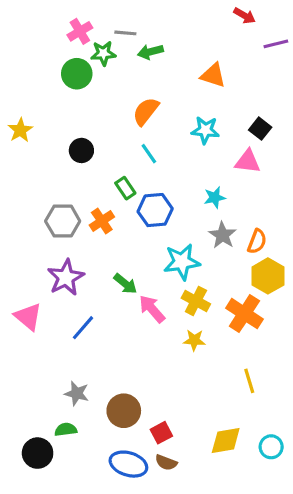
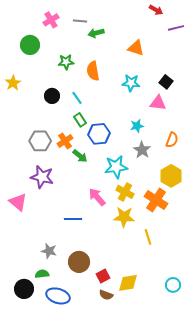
green star: (103, 53) -> (66, 62), moved
green circle: (77, 74) -> (30, 45), moved
orange semicircle: (146, 111) -> (93, 71), turned -48
cyan line: (149, 154) -> (77, 98), moved
orange semicircle: (257, 241) -> (172, 140), moved
purple star: (66, 277) -> (42, 177), turned -30
green arrow: (125, 284) -> (80, 156), moved
blue line: (83, 328) -> (73, 219), moved, turned 48
yellow star: (194, 340) -> (124, 217), size x1.5
yellow line: (249, 381) -> (148, 237), moved
yellow diamond: (226, 441) -> (128, 283), moved
blue ellipse: (128, 464) -> (58, 296), moved

